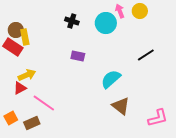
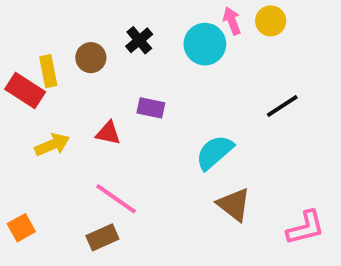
black cross: (72, 21) -> (139, 40), turned 32
brown circle: (16, 30) -> (91, 58), moved
red triangle: (20, 88) -> (108, 133), moved, turned 40
pink line: (44, 103) -> (116, 199), moved
brown rectangle: (32, 123) -> (102, 237), moved

